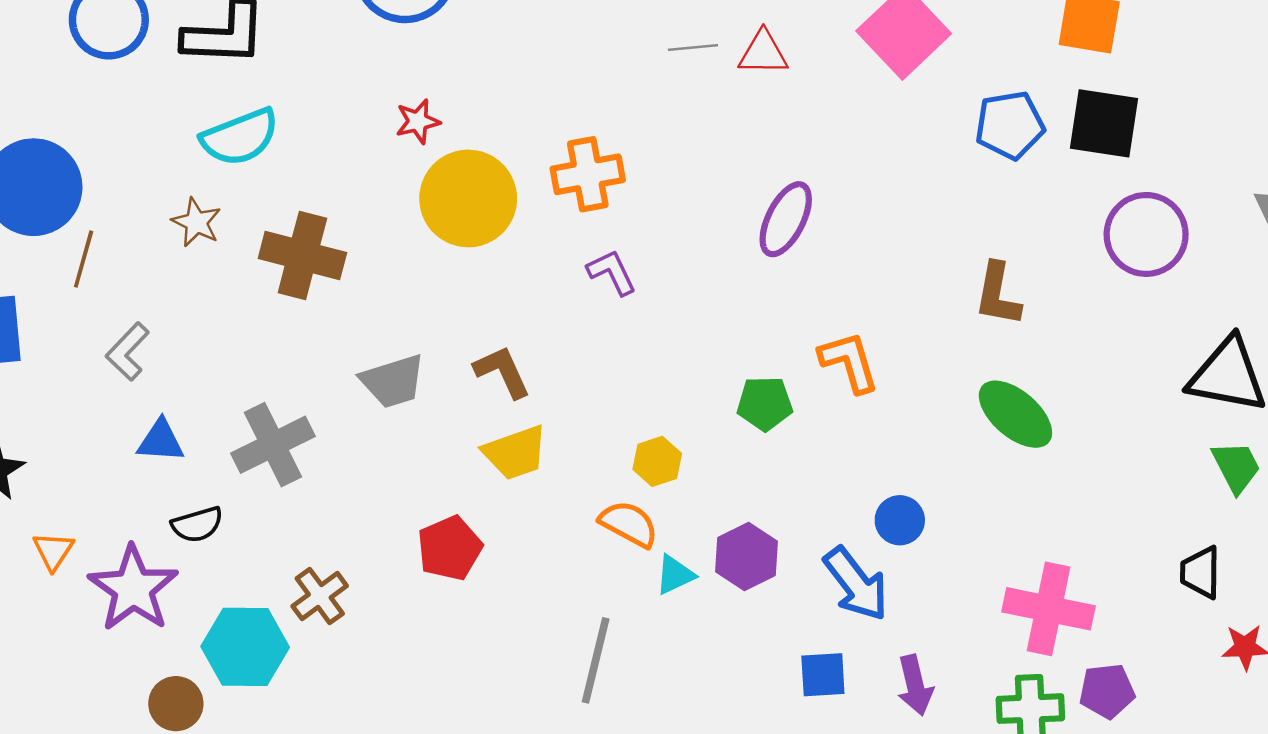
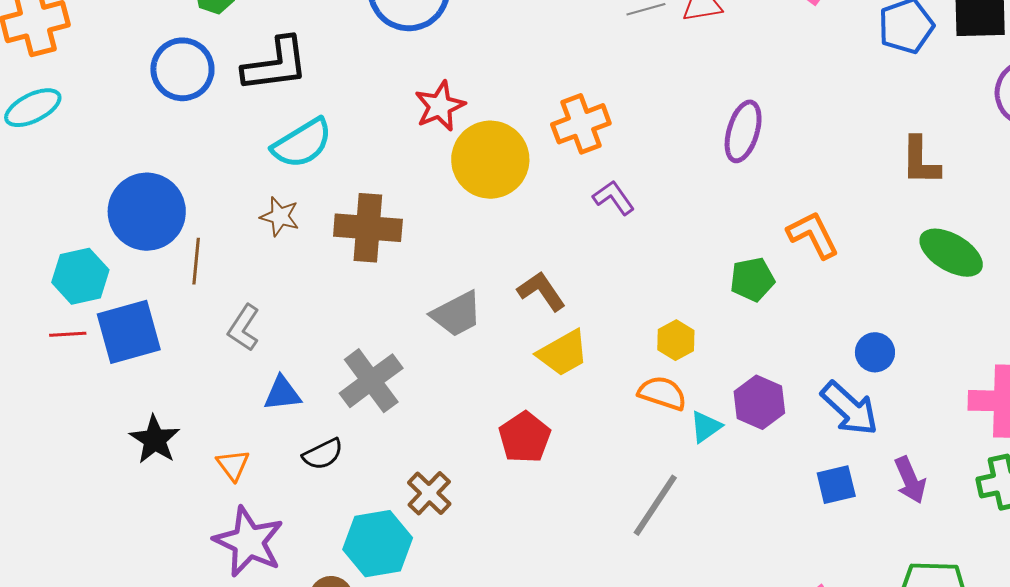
red star: (418, 121) -> (440, 106), size x1.4
orange triangle: (53, 551) -> (233, 465), moved
purple star: (133, 589) -> (249, 542), moved
gray line: (596, 660) -> (655, 505), turned 30

